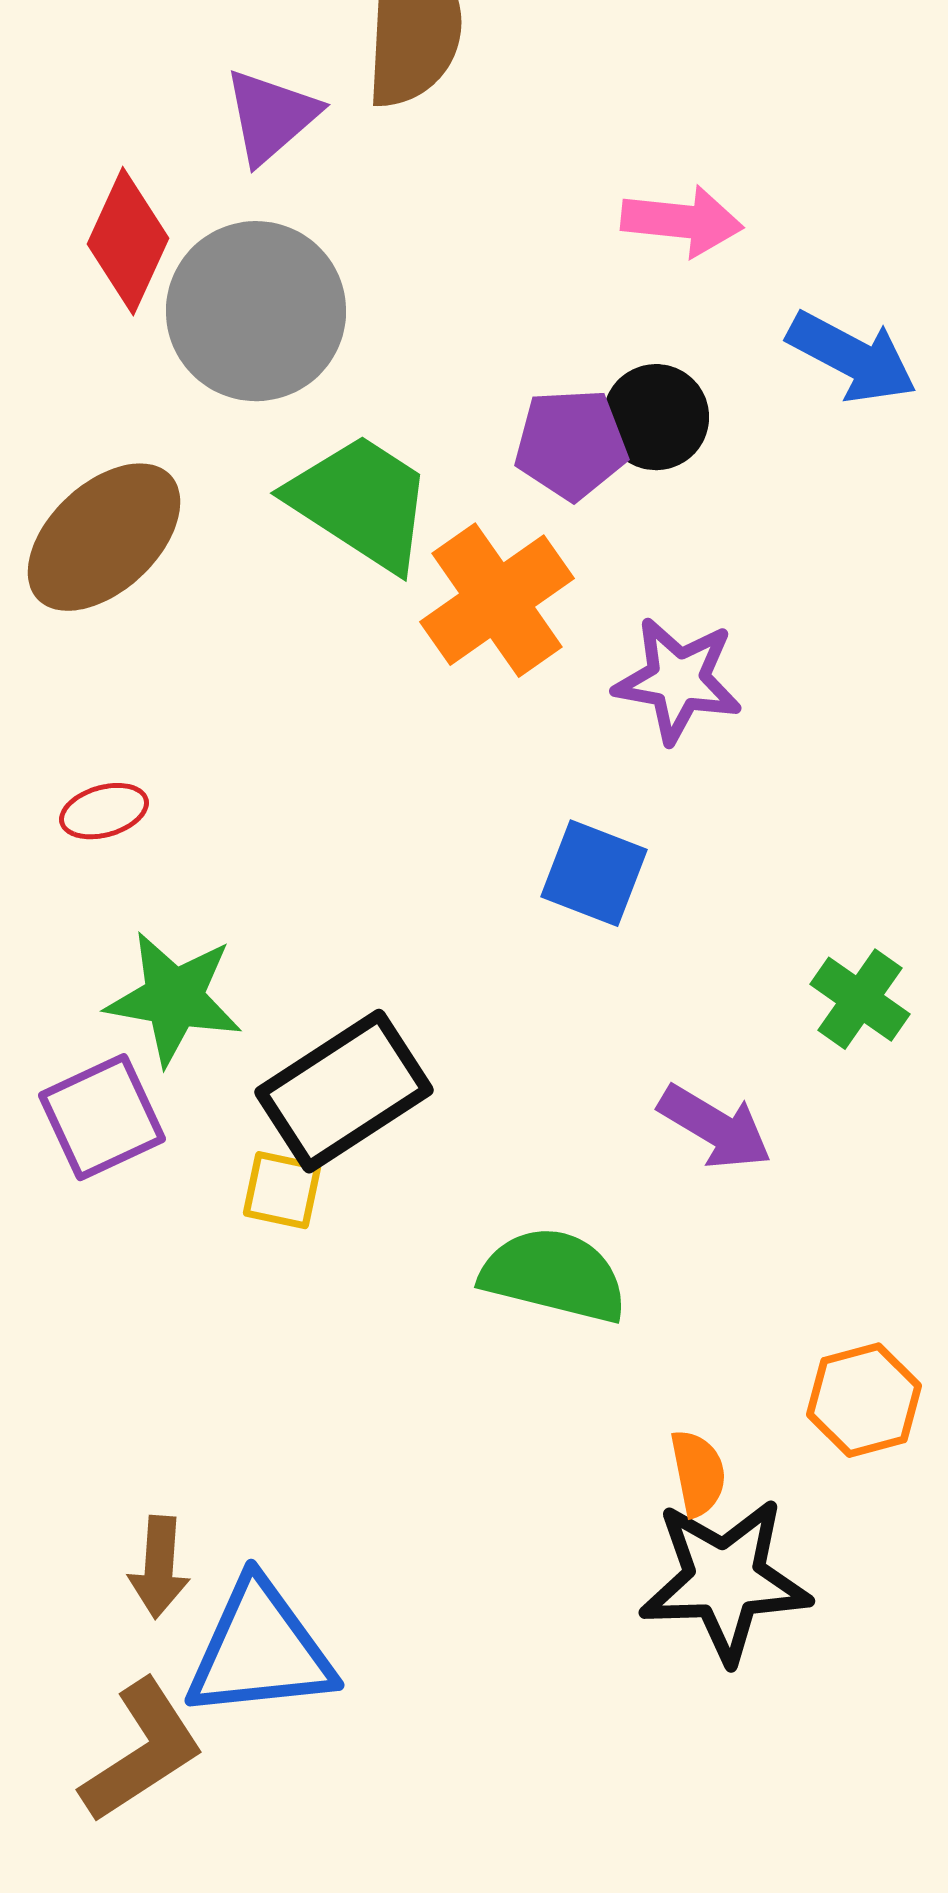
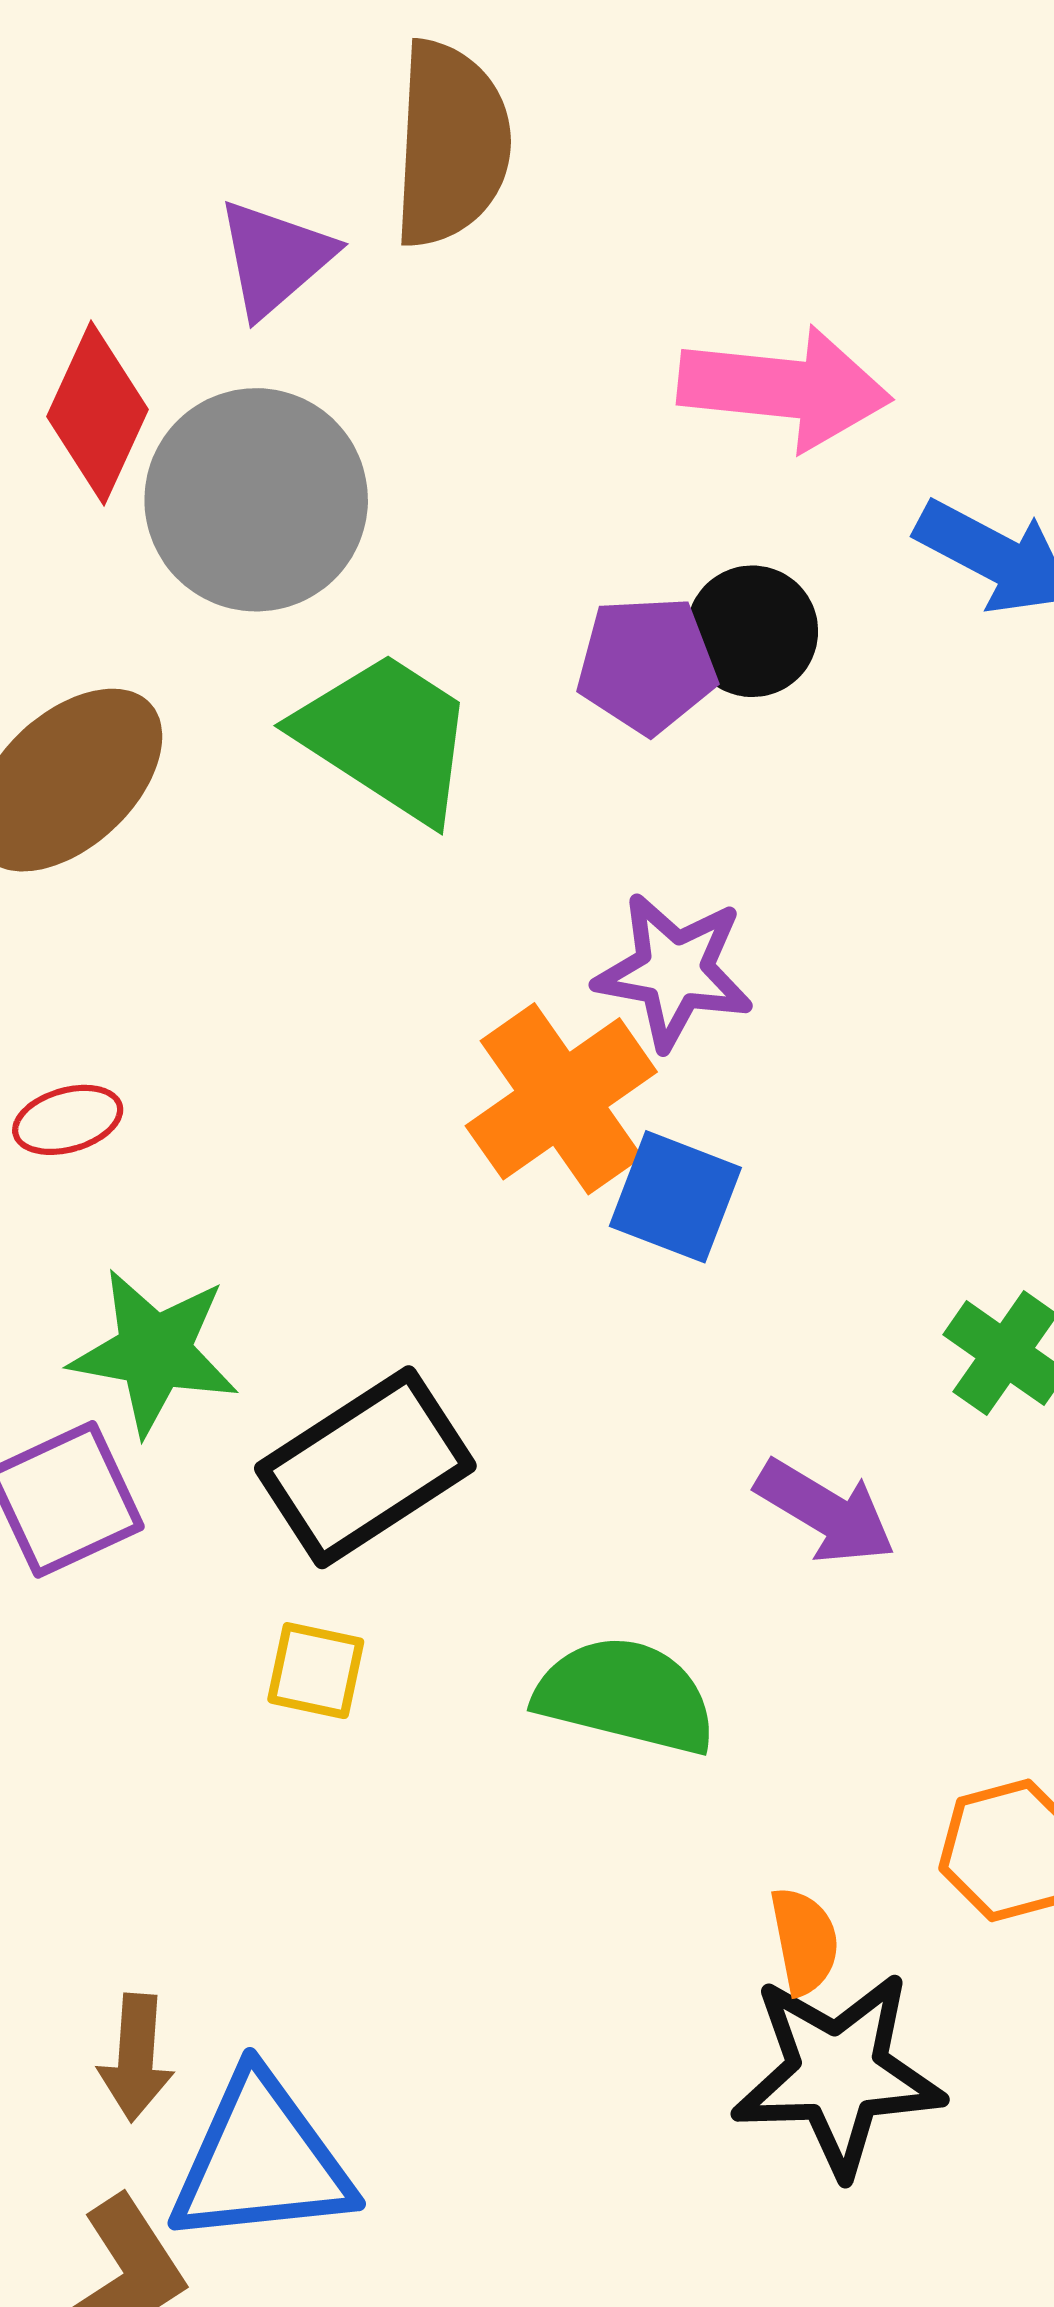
pink arrow: (682, 221) -> (785, 388), size x1.4
orange cross: (497, 600) -> (561, 1099), moved
purple star: (678, 680) -> (674, 971), moved
yellow square: (282, 1190) -> (316, 1671), moved

